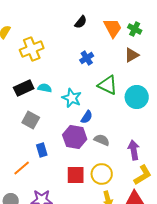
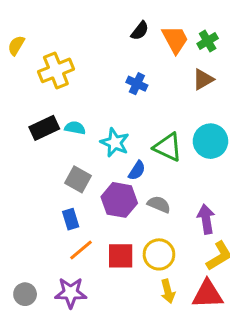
black semicircle: (81, 22) -> (140, 31), moved
green cross: (135, 29) -> (208, 41), turned 32
blue cross: (87, 58) -> (137, 84), turned -32
green triangle: (108, 85) -> (168, 147), moved
gray square: (31, 120) -> (78, 179), moved
orange line: (22, 168) -> (81, 250), moved

